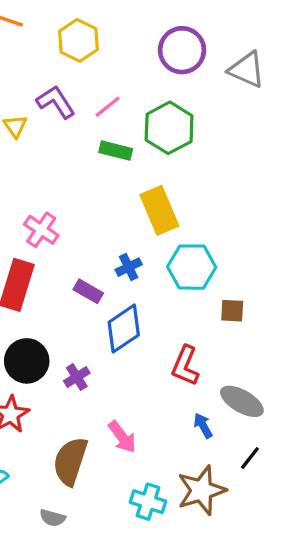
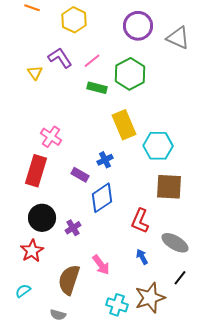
cyan hexagon: (192, 267) -> (158, 146), moved
brown square: (232, 311) -> (169, 187), size x1.8
blue arrow: (203, 426) -> (142, 257), moved

